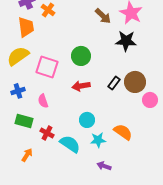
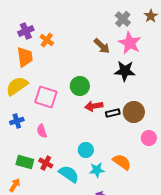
black rectangle: (114, 83) -> (113, 113), turned 40
red arrow: (81, 86) -> (94, 106), moved
pink circle: (150, 100) -> (149, 138), moved
green rectangle: (24, 121) -> (25, 162), moved
orange arrow: (27, 155) -> (15, 185), moved

